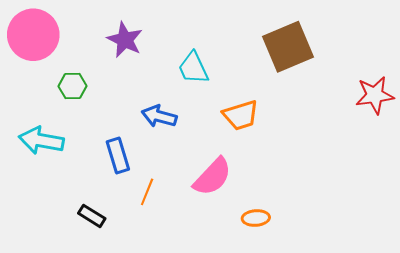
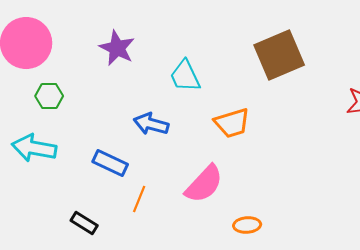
green hexagon: (73, 86) -> (49, 96), moved
blue rectangle: (118, 156) -> (110, 163), turned -48

